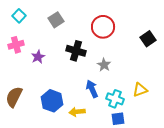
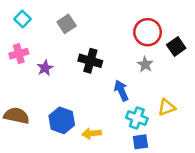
red circle: (103, 27) -> (148, 32), moved
gray star: (104, 65) -> (145, 64), moved
blue arrow: (92, 89) -> (121, 91), moved
brown semicircle: (14, 97) -> (16, 116), turned 75

